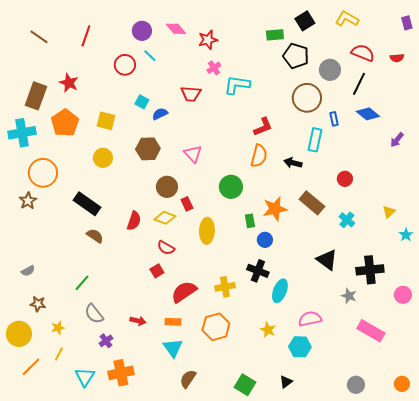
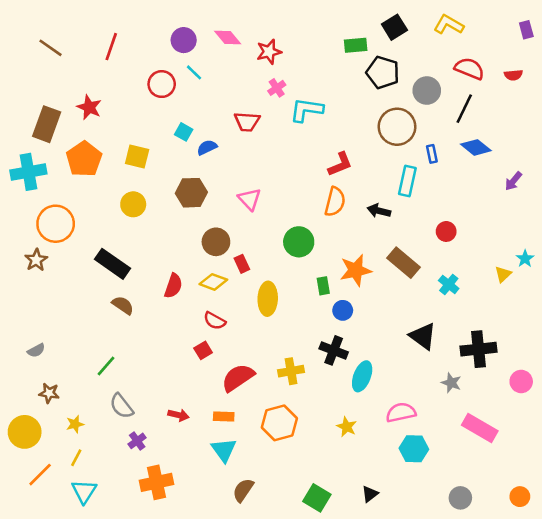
cyan star: (406, 235) -> (525, 259), moved
cyan hexagon: (300, 347) -> (414, 449), moved
cyan triangle: (85, 377) -> (84, 491), moved

